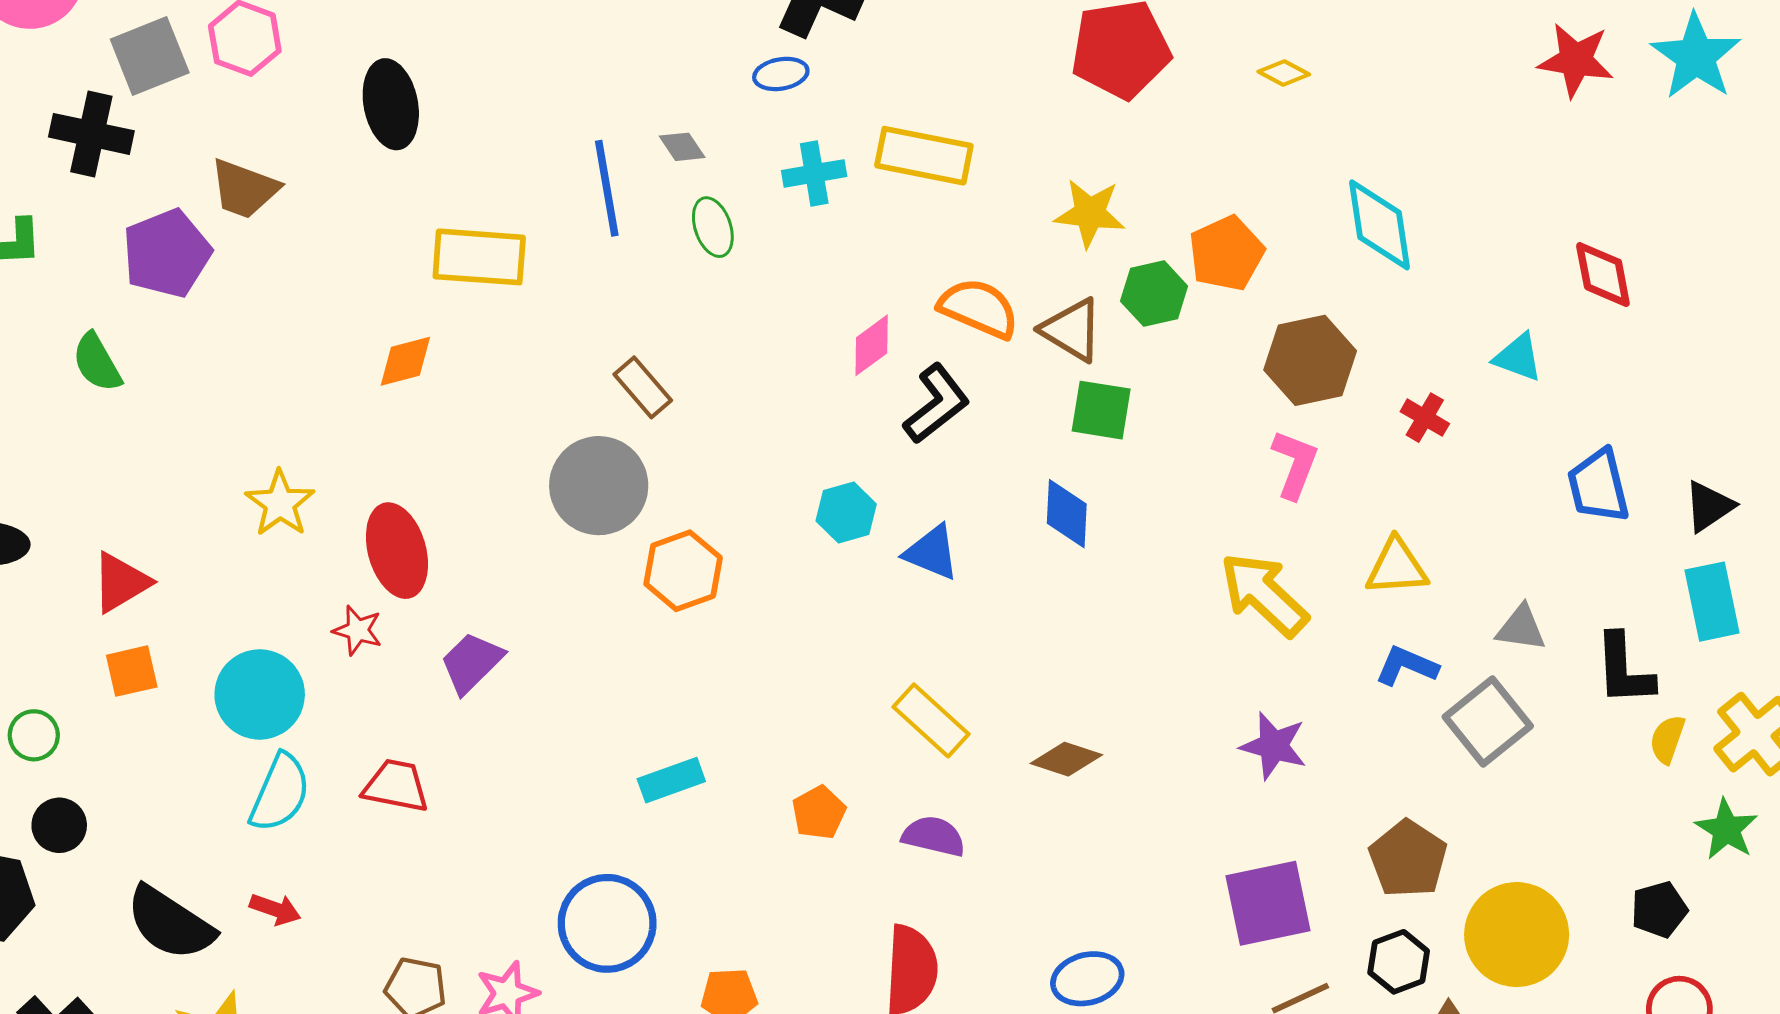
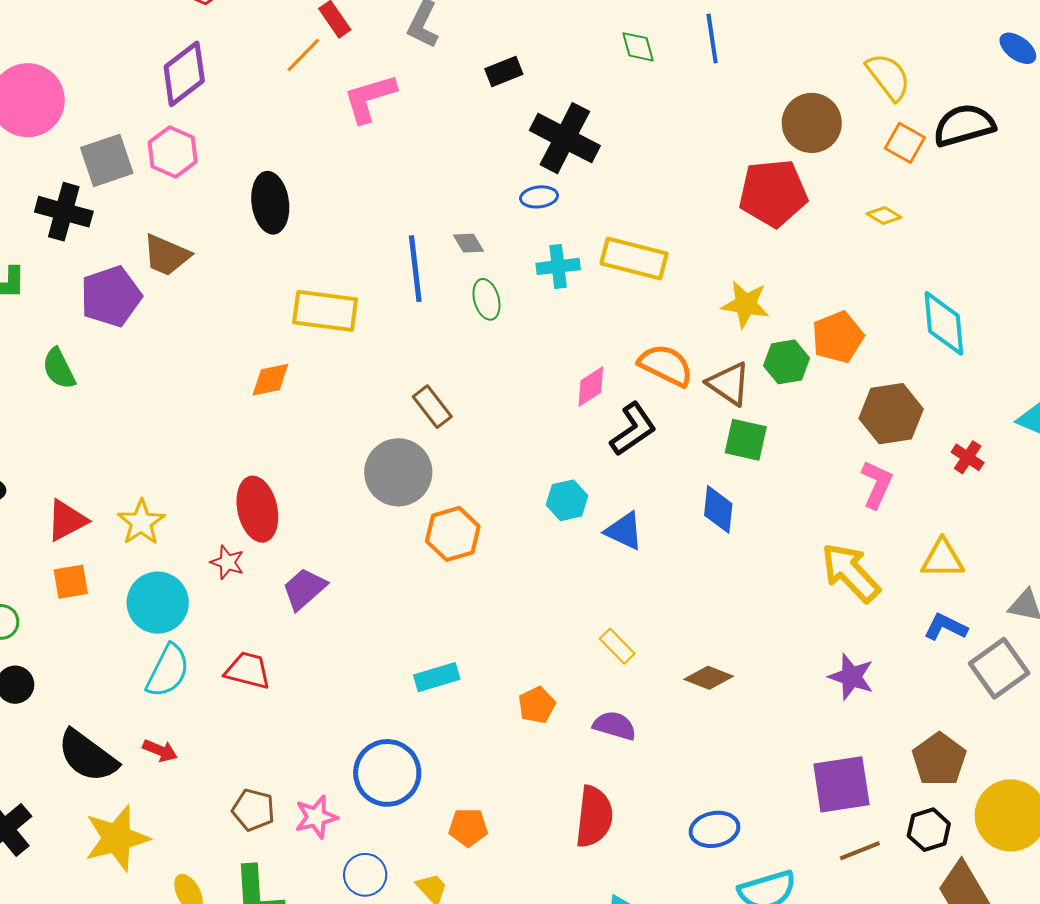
yellow star: (280, 503) -> (141, 522), moved
yellow rectangle: (931, 720) -> (617, 646), size x0.7

